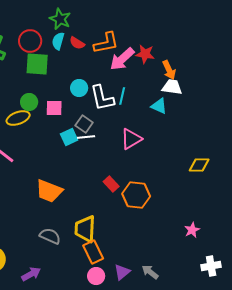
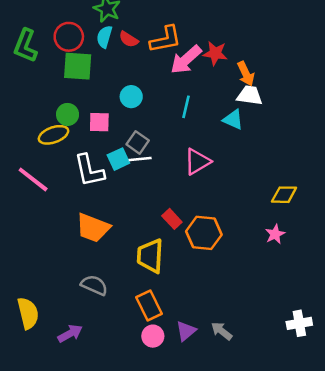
white L-shape: (102, 98) -> (89, 170), moved
yellow trapezoid: (85, 229) -> (150, 256), moved
pink star: (192, 230) -> (275, 234), moved

